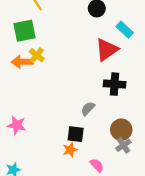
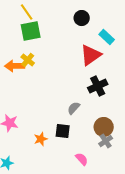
green square: (24, 31) -> (31, 31), moved
black cross: (115, 84) -> (98, 86), turned -30
orange star: (70, 150) -> (41, 139), moved

